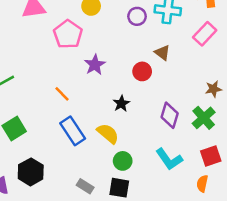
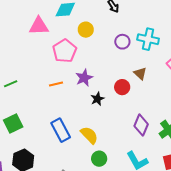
orange line: (62, 94) -> (56, 84), moved, turned -64
black star: (121, 104) -> (97, 99), moved

